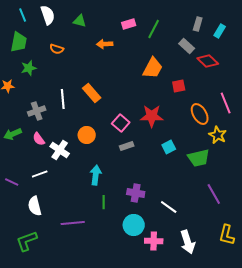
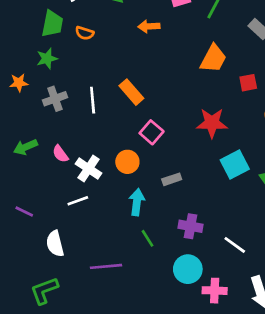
green trapezoid: (19, 42) -> (52, 24), moved
gray cross: (37, 111) -> (55, 99), moved
pink square: (121, 123) -> (152, 132), moved
orange circle: (87, 135) -> (127, 162), moved
gray rectangle: (127, 146) -> (172, 179), moved
cyan square: (169, 147) -> (235, 165), size x1.5
white line: (40, 174) -> (78, 201), moved
green line: (104, 202) -> (148, 238), turned -32

